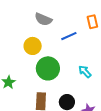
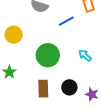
yellow circle: (33, 46) -> (14, 35), moved

